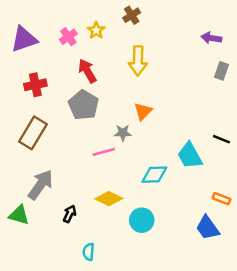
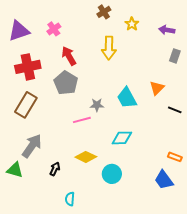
yellow star: (96, 30) -> (132, 24), moved
red cross: (35, 85) -> (28, 67), size x1.4
orange triangle: (143, 111) -> (157, 88), moved
cyan trapezoid: (190, 156) -> (127, 98), moved

